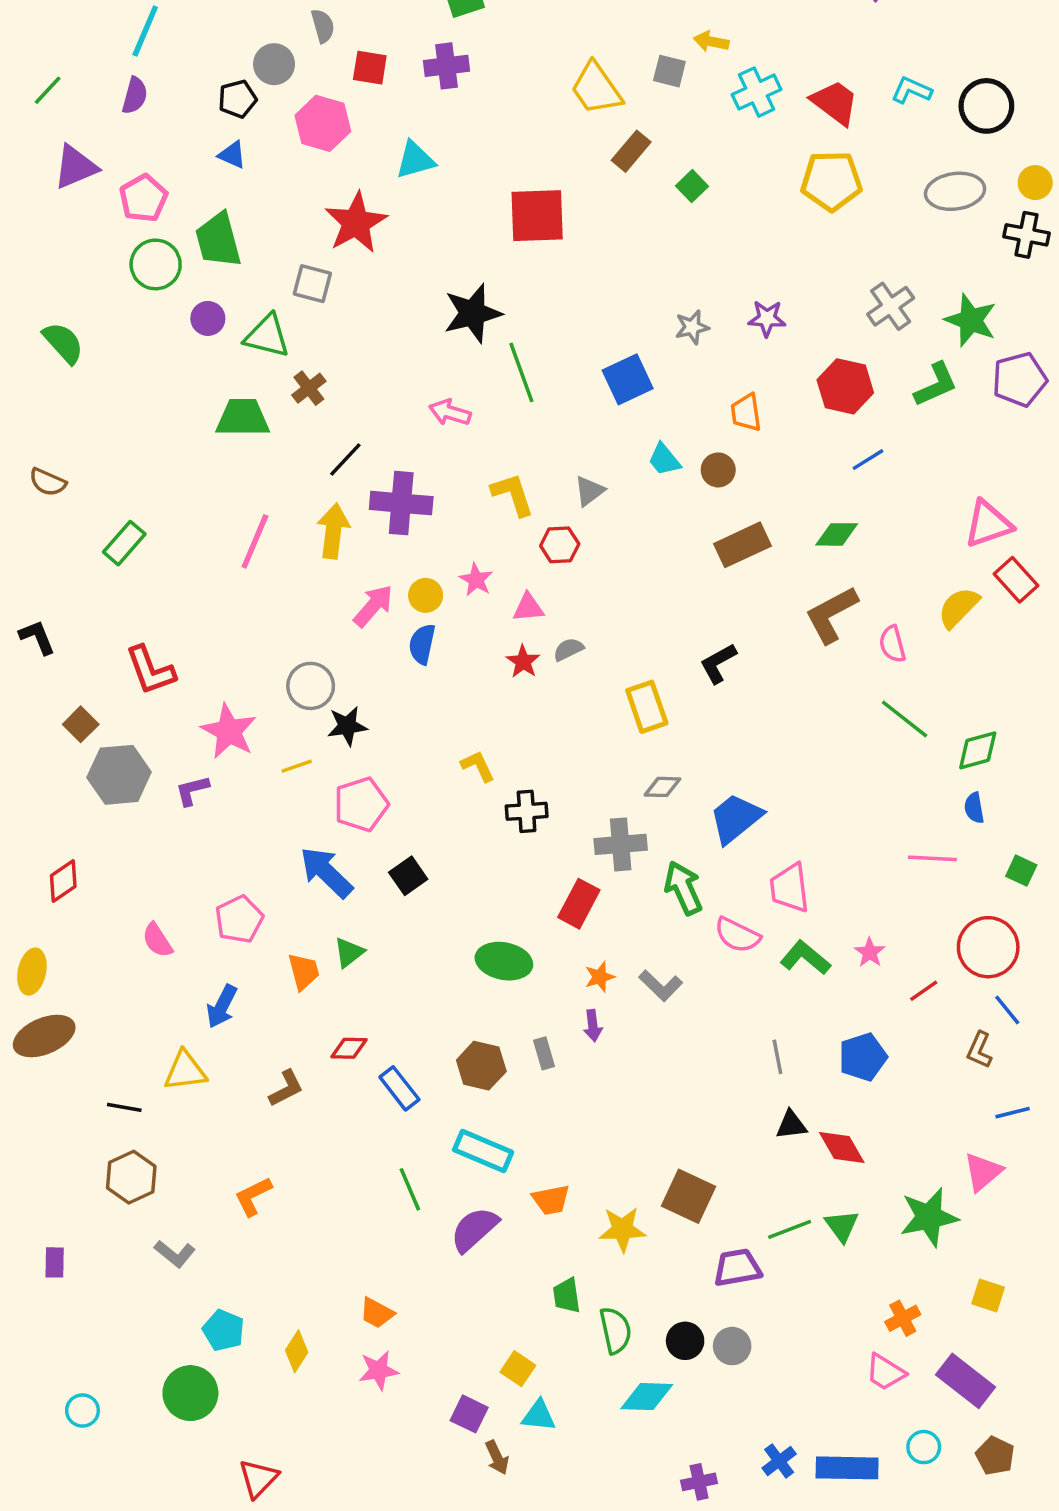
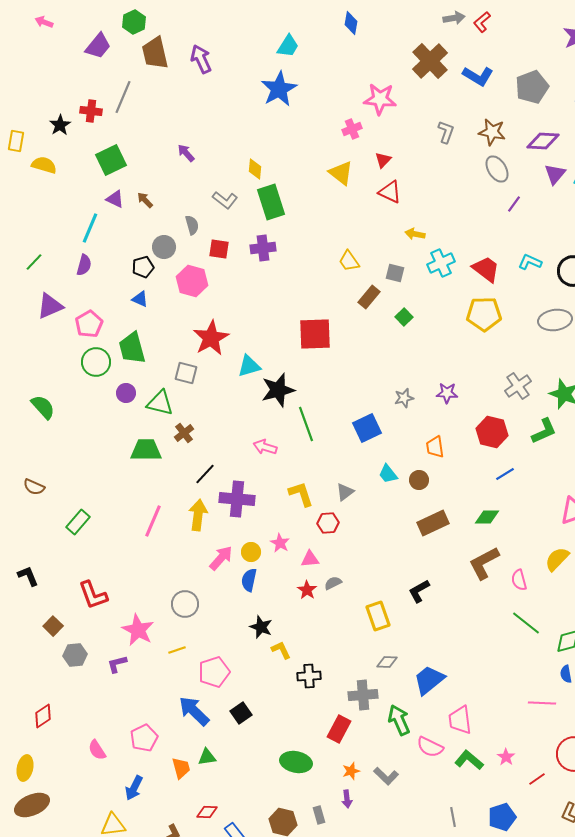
gray square: (669, 71) -> (395, 273), moved
yellow trapezoid: (596, 89) -> (349, 261), size x0.7
cyan triangle: (415, 160) -> (249, 366), moved
black star: (347, 726) -> (261, 627), moved, turned 30
gray hexagon: (119, 775) -> (75, 655), size x0.7
green triangle: (349, 952) -> (207, 757), turned 30

